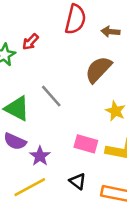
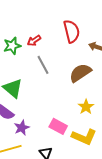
red semicircle: (75, 19) -> (72, 31), turned -40
gray line: (51, 96) -> (43, 65), moved

